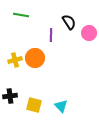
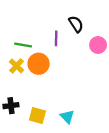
green line: (21, 15) -> (23, 45), moved
pink circle: (89, 33) -> (98, 45), moved
yellow cross: (15, 60) -> (16, 66), turned -32

